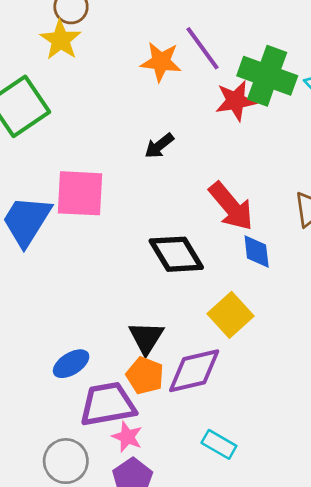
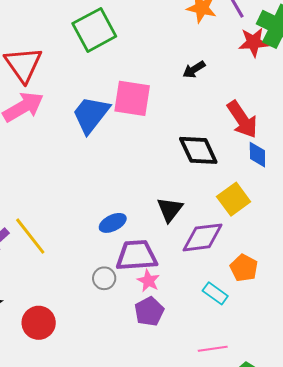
orange pentagon: (145, 376) -> (244, 268), moved
gray circle: (66, 461) -> (104, 278), moved, size x0.7

